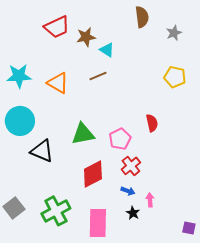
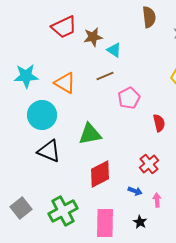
cyan circle: (20, 121) -> (42, 115), moved
pink pentagon: (120, 139) -> (129, 98), moved
red cross: (131, 166) -> (149, 164), moved
black star: (133, 213) -> (140, 222), moved

